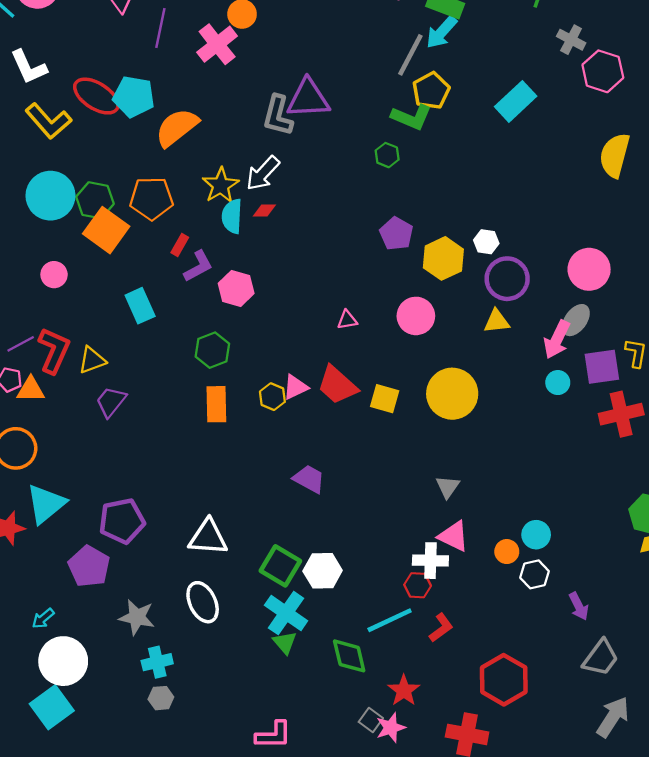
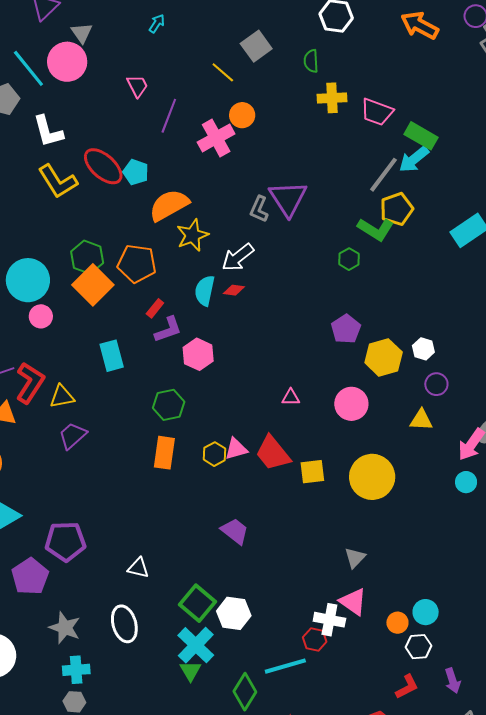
cyan pentagon: (134, 97) -> (136, 172), size x0.7
purple triangle: (308, 99) -> (288, 199), turned 51
gray L-shape: (278, 116) -> (259, 209), size x0.7
yellow star: (221, 185) -> (192, 235), moved
cyan circle: (50, 196) -> (28, 280), moved
purple circle: (507, 279) -> (436, 384), size x0.6
yellow square: (385, 399) -> (312, 472), turned -32
white triangle: (208, 537) -> (138, 568), size x0.6
red L-shape: (441, 628) -> (407, 687), moved
green diamond: (349, 656) -> (245, 692), turned 36

